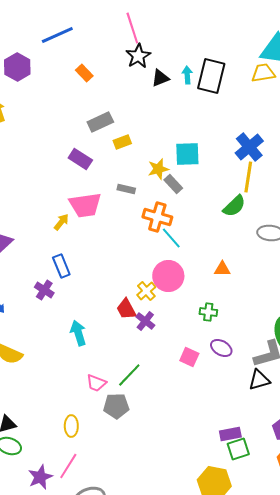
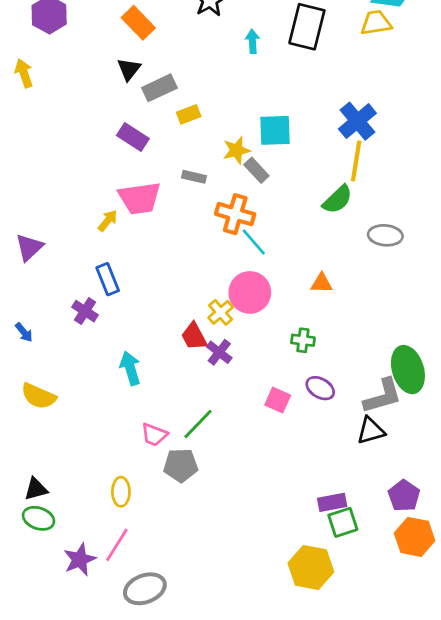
orange rectangle: (84, 73) -> (138, 23), size x1.4
cyan arrow: (187, 75) -> (252, 41), moved
black triangle: (160, 78) -> (129, 69), moved, turned -30

